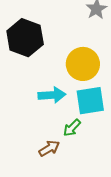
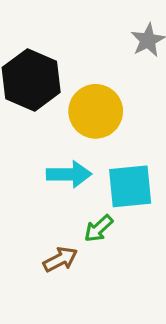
yellow circle: (83, 64) -> (96, 111), moved

